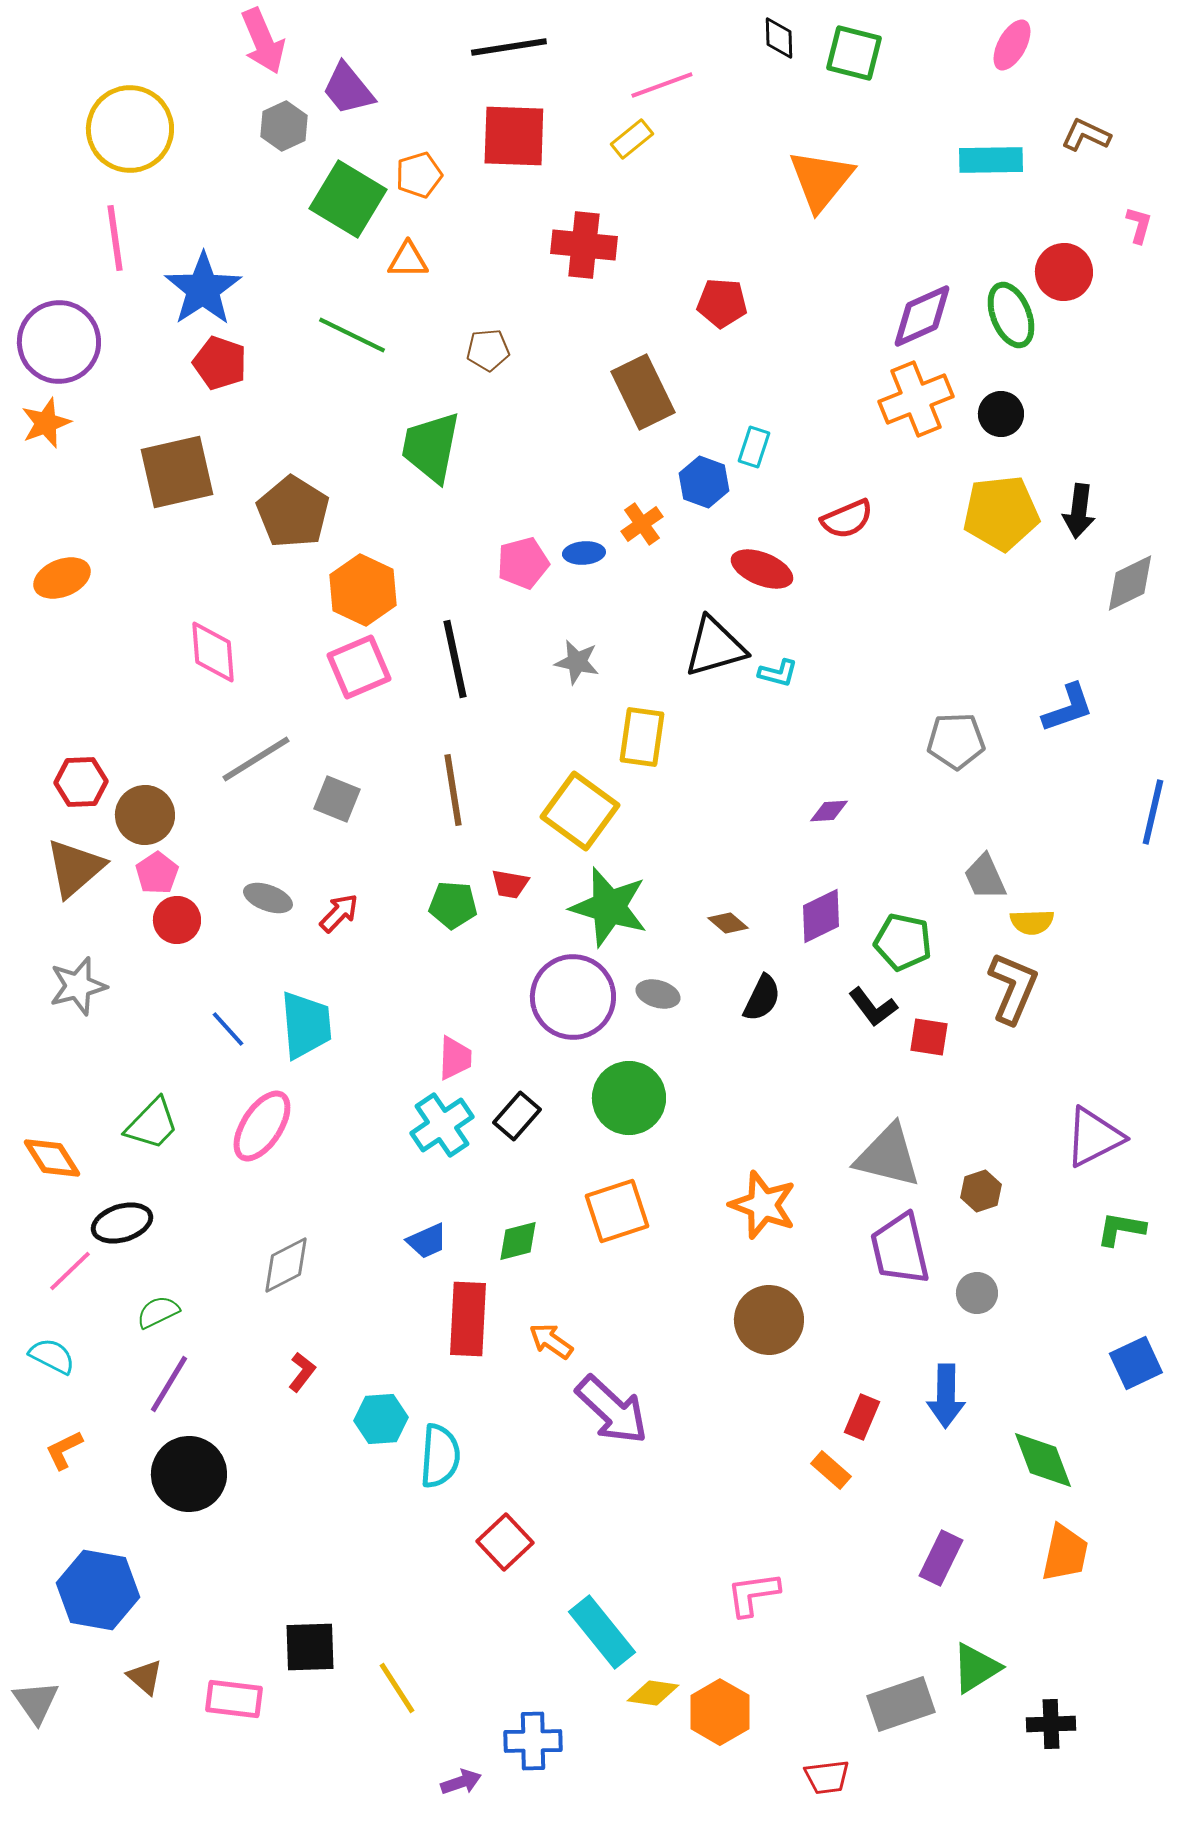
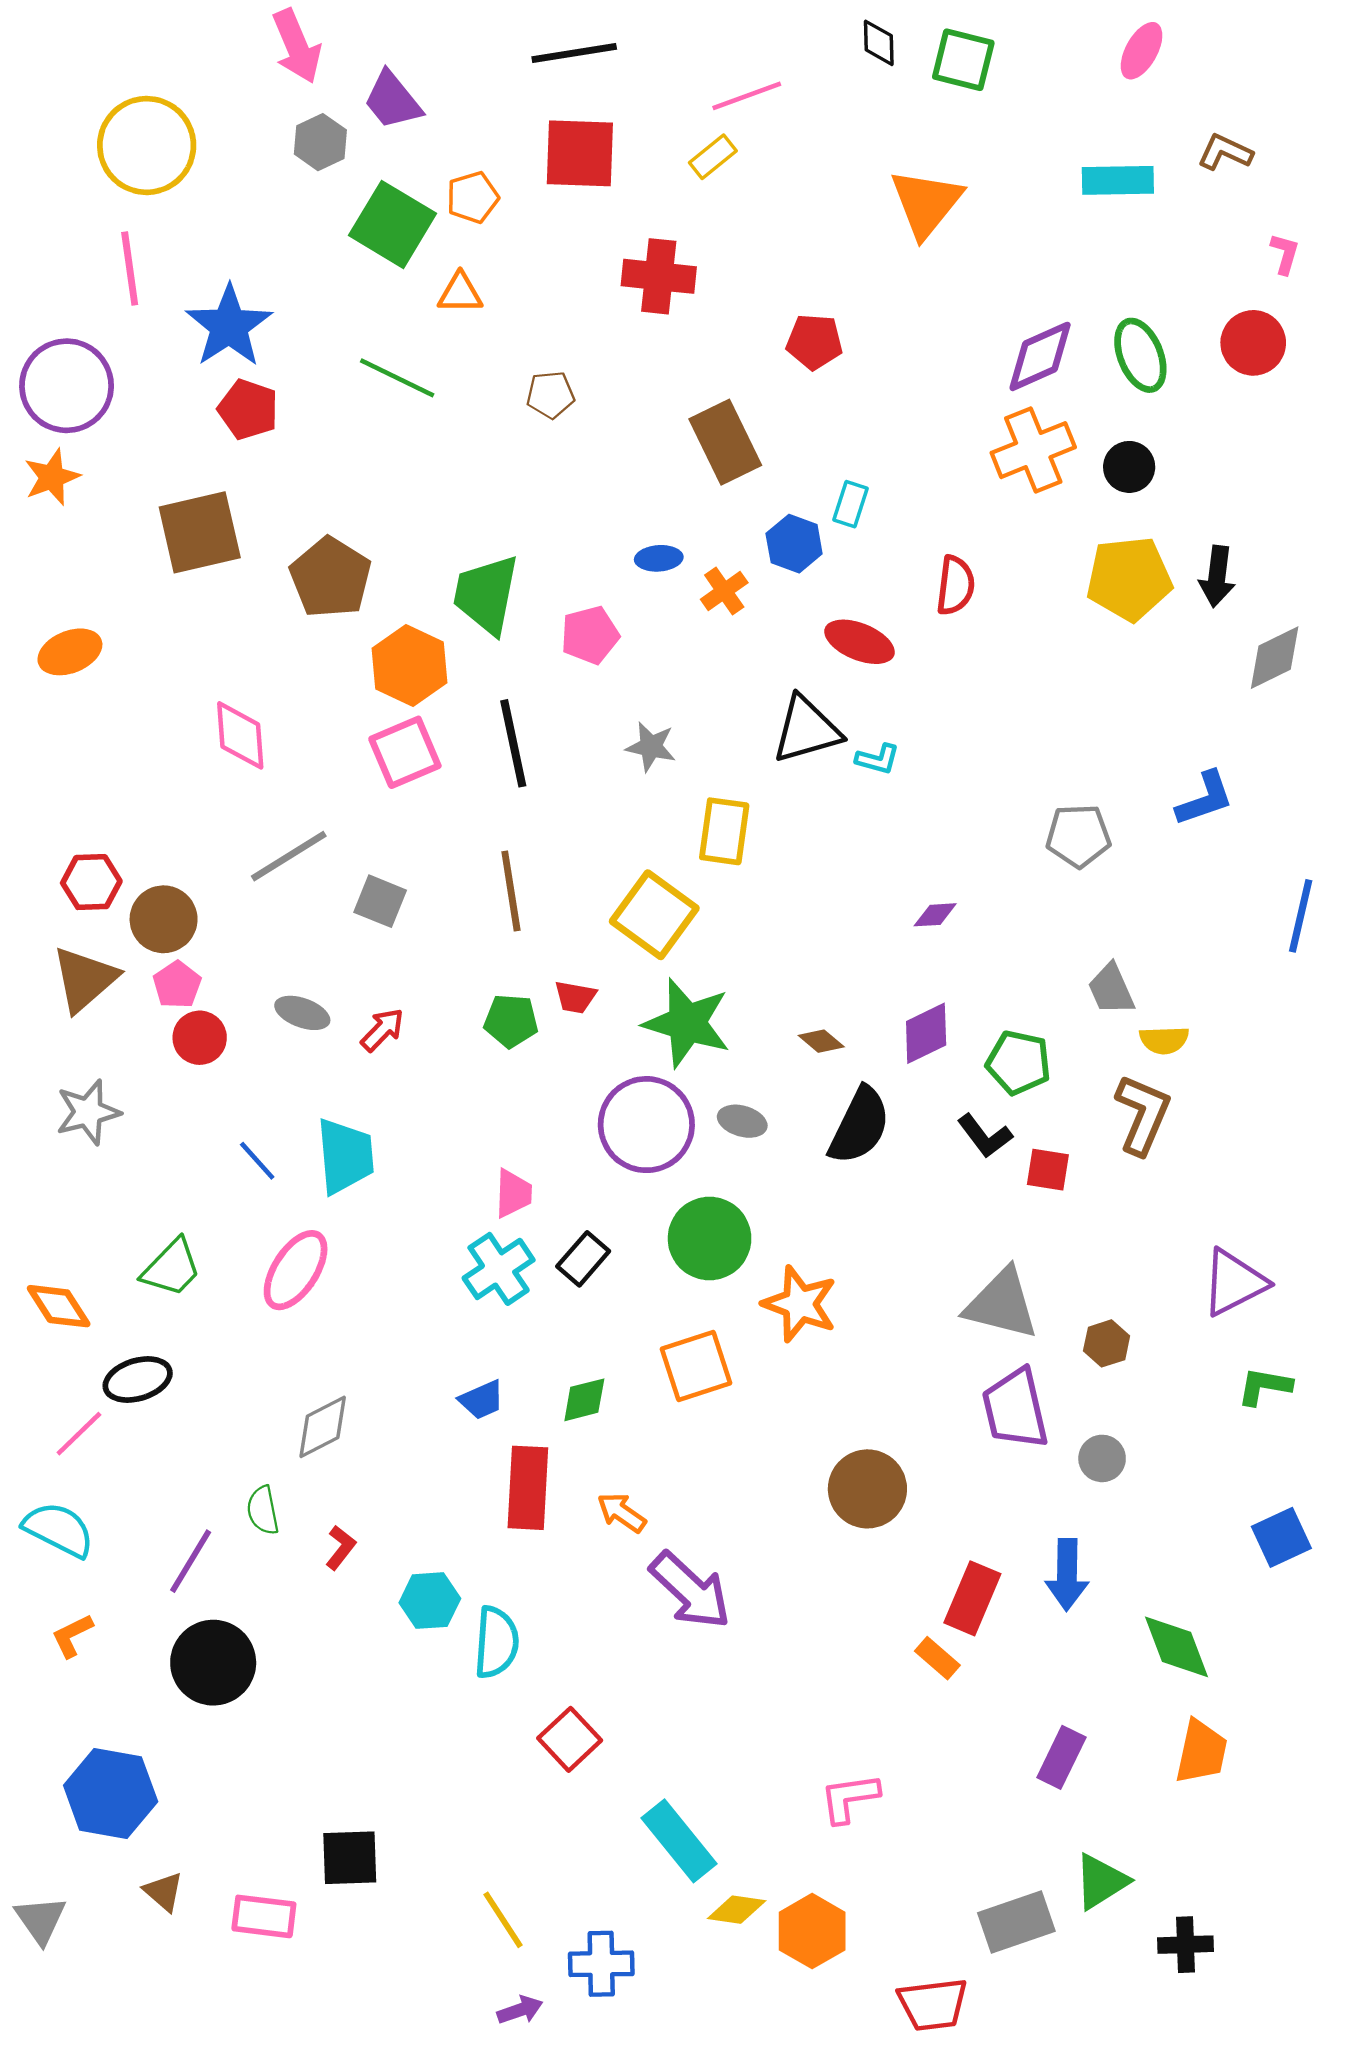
red circle: (1064, 272) -> (1253, 343), moved
green trapezoid: (431, 447) -> (486, 594), moved
red semicircle: (847, 519) -> (955, 585), turned -60
blue ellipse: (584, 553) -> (659, 558), moved
black semicircle: (762, 998) -> (860, 1126), size x1.5
orange star: (763, 1205) -> (800, 1304), moved
green semicircle: (158, 1312) -> (263, 1510), moved, turned -75
cyan semicircle: (52, 1356) -> (59, 1530), size x1.4
red rectangle: (862, 1417) -> (972, 1598), size x1.4
yellow line: (397, 1688) -> (503, 1920), moved
red trapezoid: (827, 1777) -> (933, 2004), size x1.4

